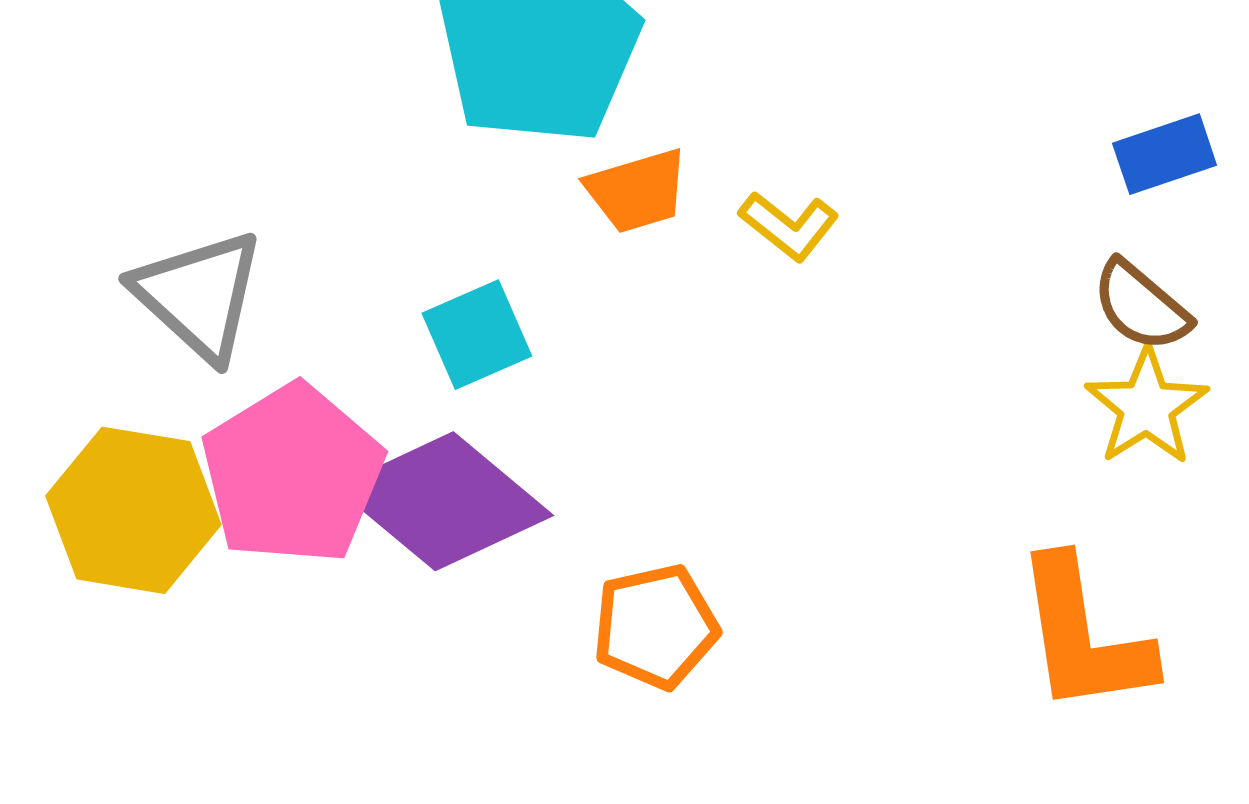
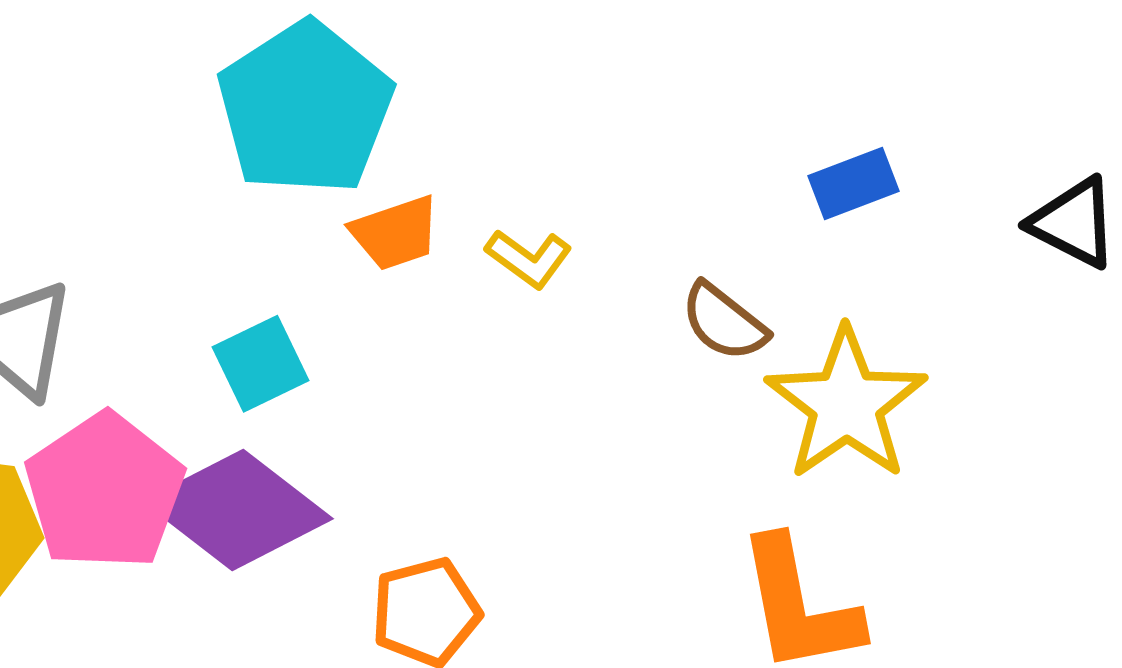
brown semicircle: (1141, 306) -> (724, 322), moved
yellow star: (1147, 407) -> (846, 404), size x1.5

